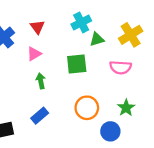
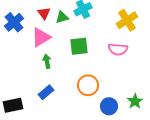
green triangle: (97, 39) -> (62, 17), moved
pink triangle: (34, 54) -> (41, 37), size x1.5
green star: (126, 108) -> (135, 101), moved

